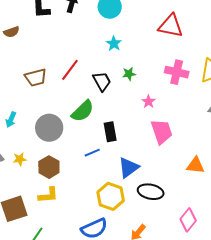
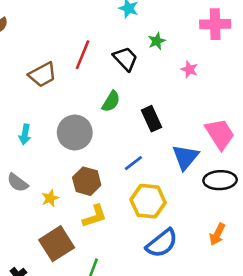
green semicircle: (83, 111) -> (111, 101), size x0.7
pink trapezoid: (162, 132) -> (220, 134), moved
blue line: (92, 153) -> (133, 163), moved
yellow star: (20, 159) -> (50, 198), moved
yellow hexagon: (111, 196) -> (148, 201), moved

